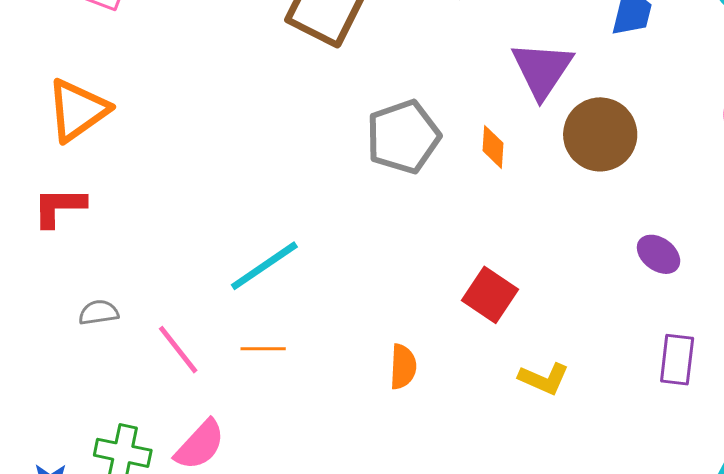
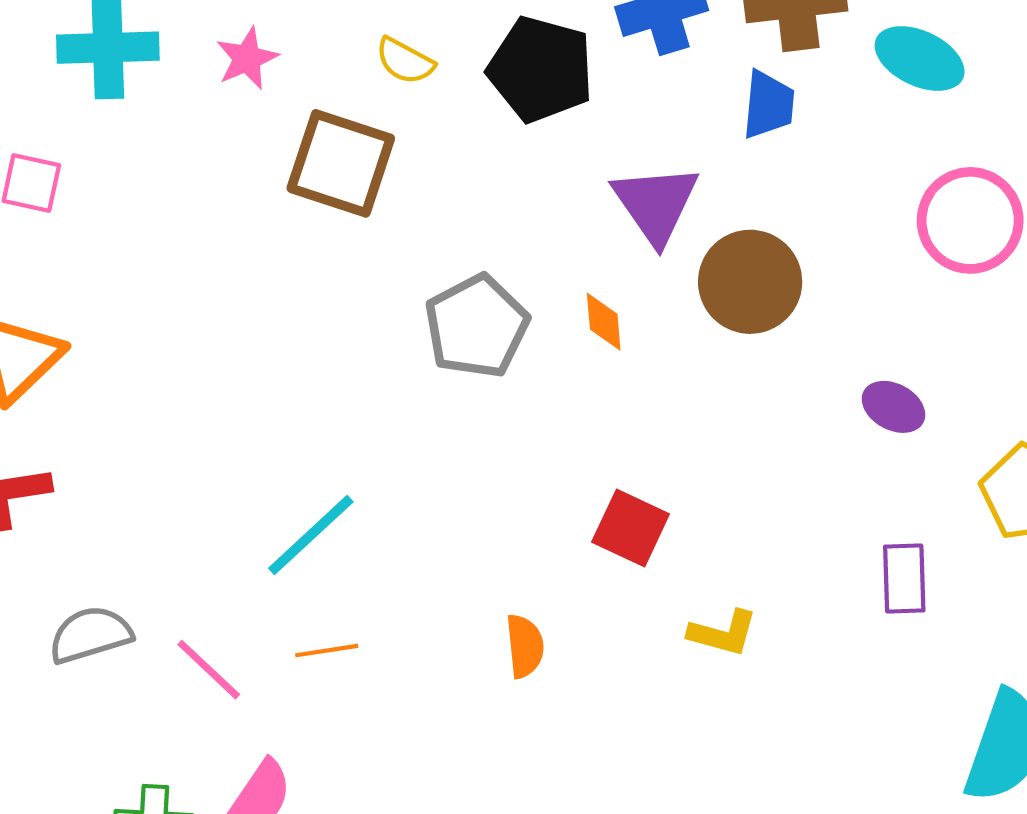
purple ellipse: (659, 254) -> (893, 407), moved
gray semicircle: (99, 312) -> (90, 635), size x1.5

